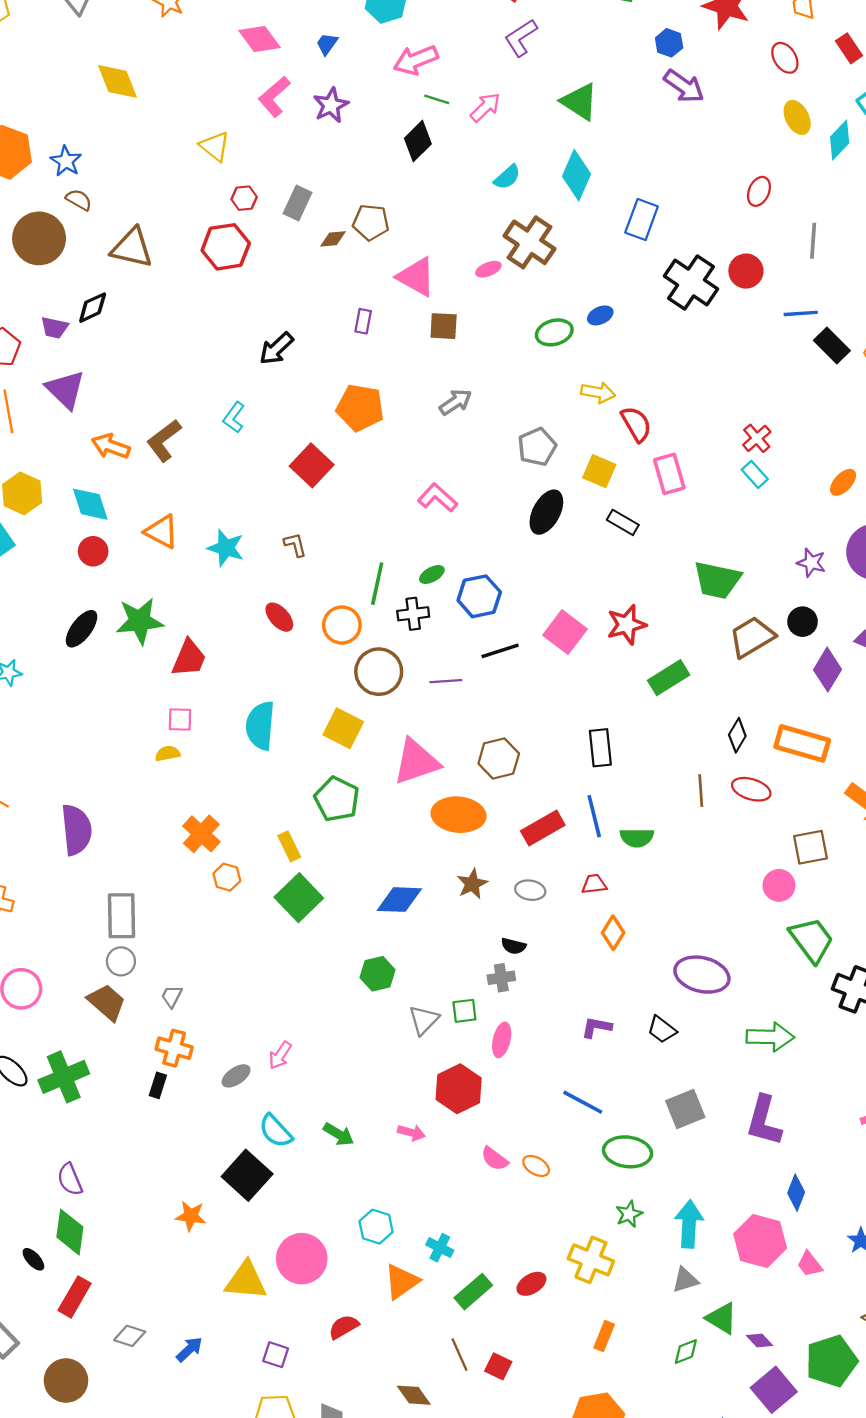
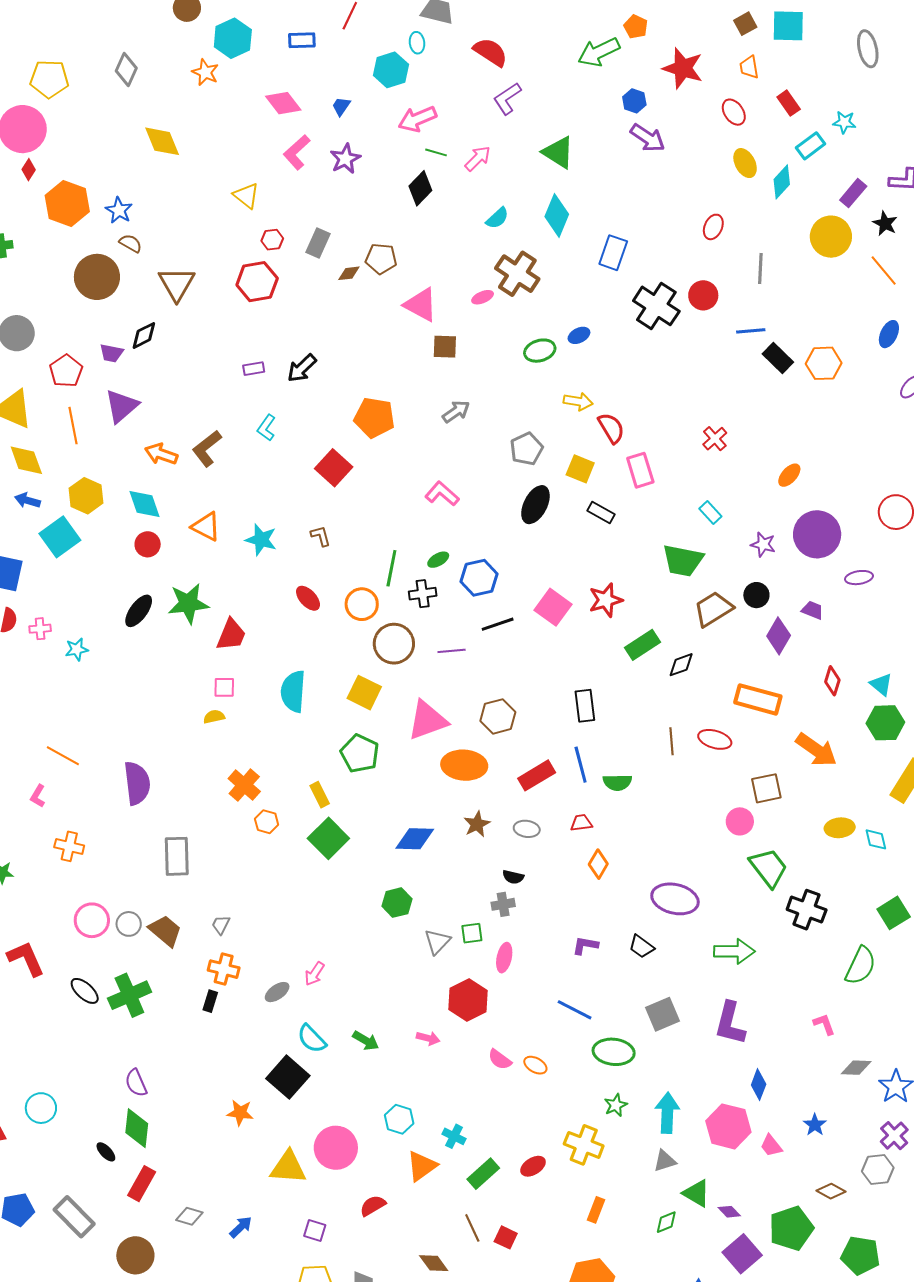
brown triangle: (132, 248) -> (177, 284), turned 48
purple rectangle: (363, 321) -> (254, 369), moved, turned 70
purple triangle: (65, 390) -> (122, 406), turned 36
cyan rectangle: (755, 474) -> (710, 512), moved
black diamond: (737, 735) -> (681, 665), moved, turned 40
gray circle: (121, 961) -> (129, 924), moved

